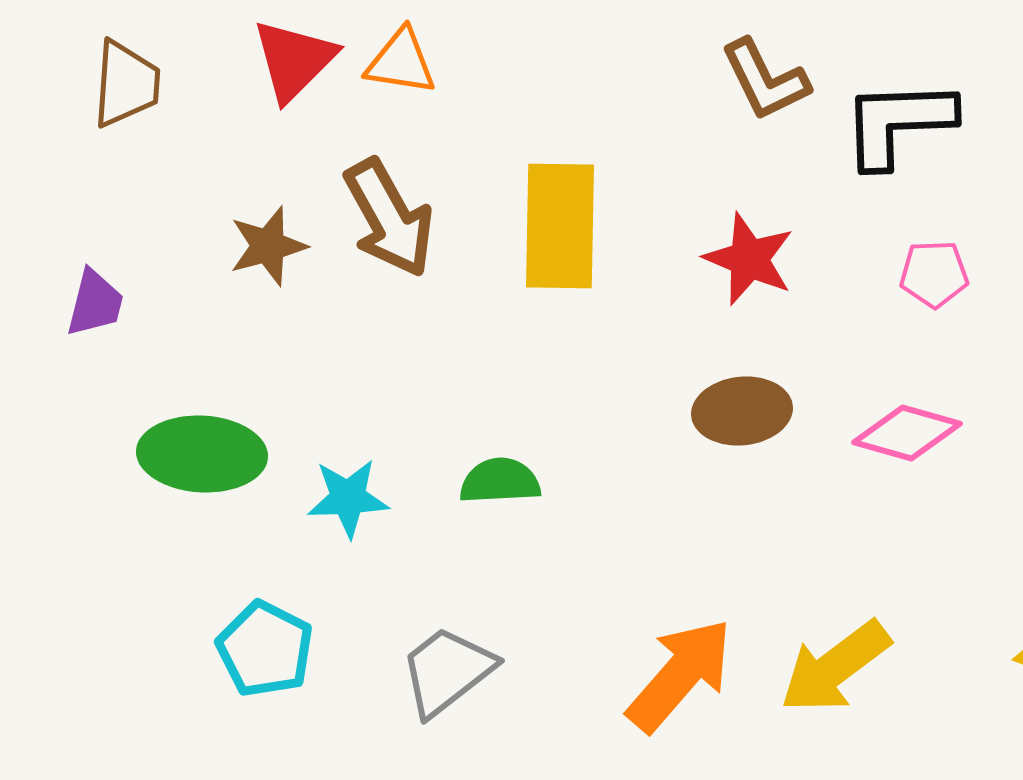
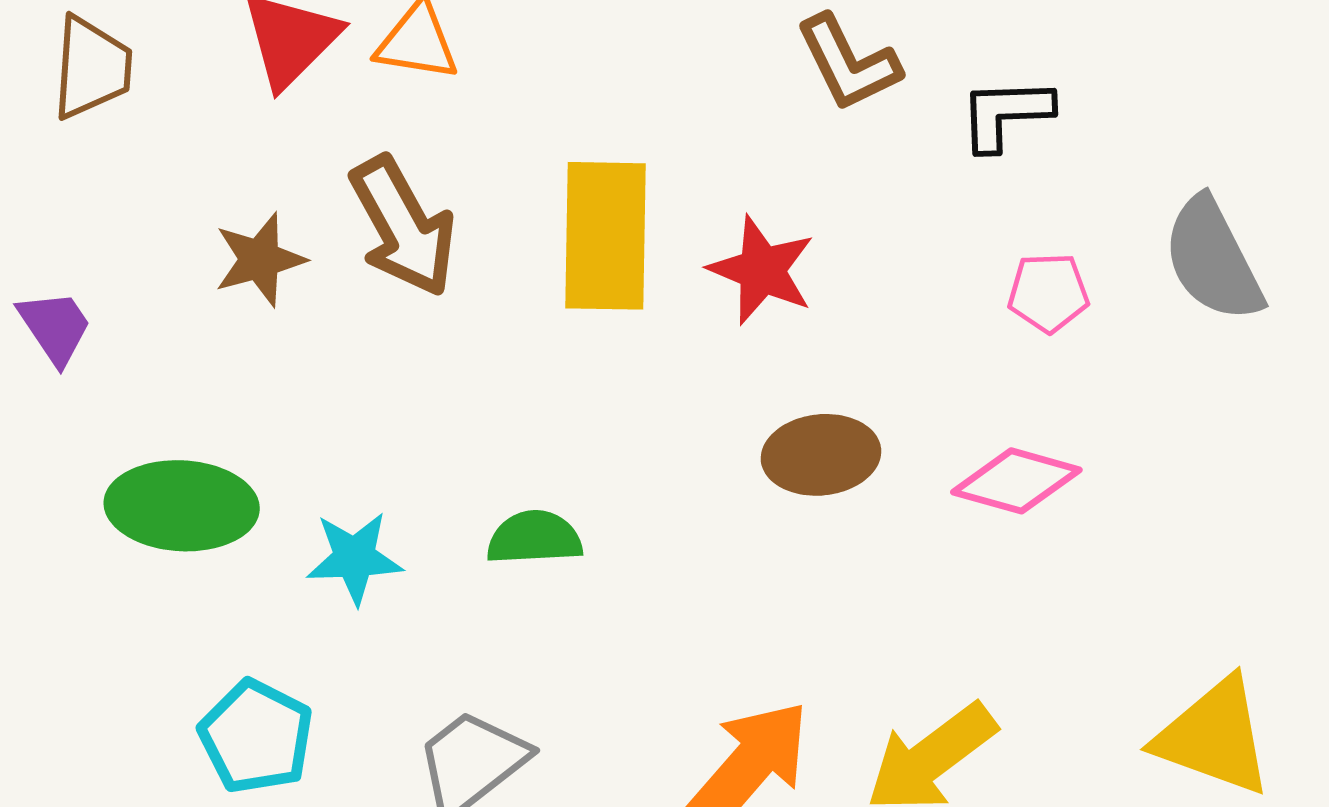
black L-shape: (898, 123) -> (1006, 114), size x0.7
red star: (749, 259) -> (762, 270), moved
purple trapezoid: (95, 303) -> (55, 327), turned -48

